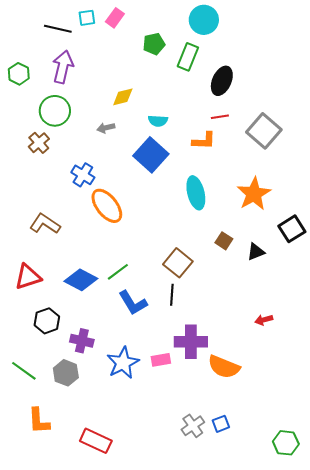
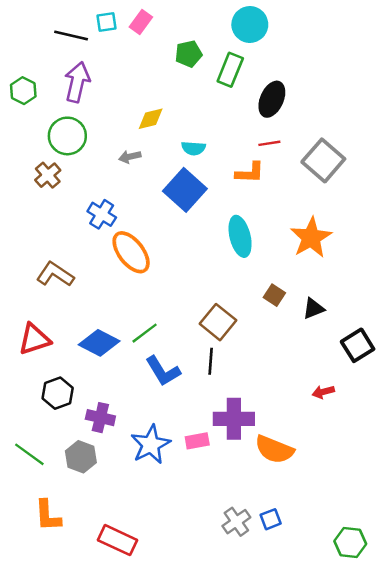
black square: (292, 229) -> (358, 345), moved

